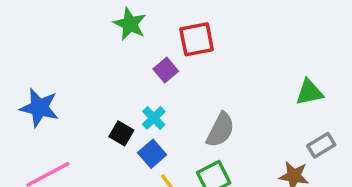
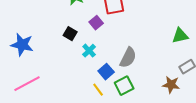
black square: (121, 133) -> (70, 34), moved
blue square: (152, 154) -> (106, 72), moved

